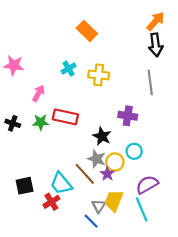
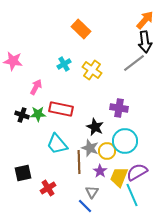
yellow cross: (99, 75) -> (92, 70), turned 30
gray line: (150, 83) -> (134, 63), moved, turned 60
black cross: (13, 123) -> (22, 115), moved
cyan circle: (134, 151) -> (125, 141), size x1.6
brown line: (85, 174) -> (79, 162), turned 40
purple star: (107, 174) -> (100, 171), moved
cyan trapezoid: (61, 184) -> (57, 144), moved
yellow trapezoid: (114, 201) -> (119, 177), moved

